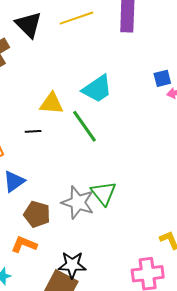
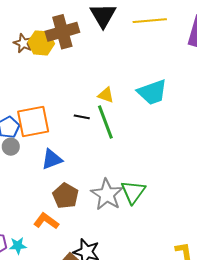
yellow triangle: (52, 103) -> (106, 95), size x0.7
green line: (84, 126) -> (105, 122), moved

